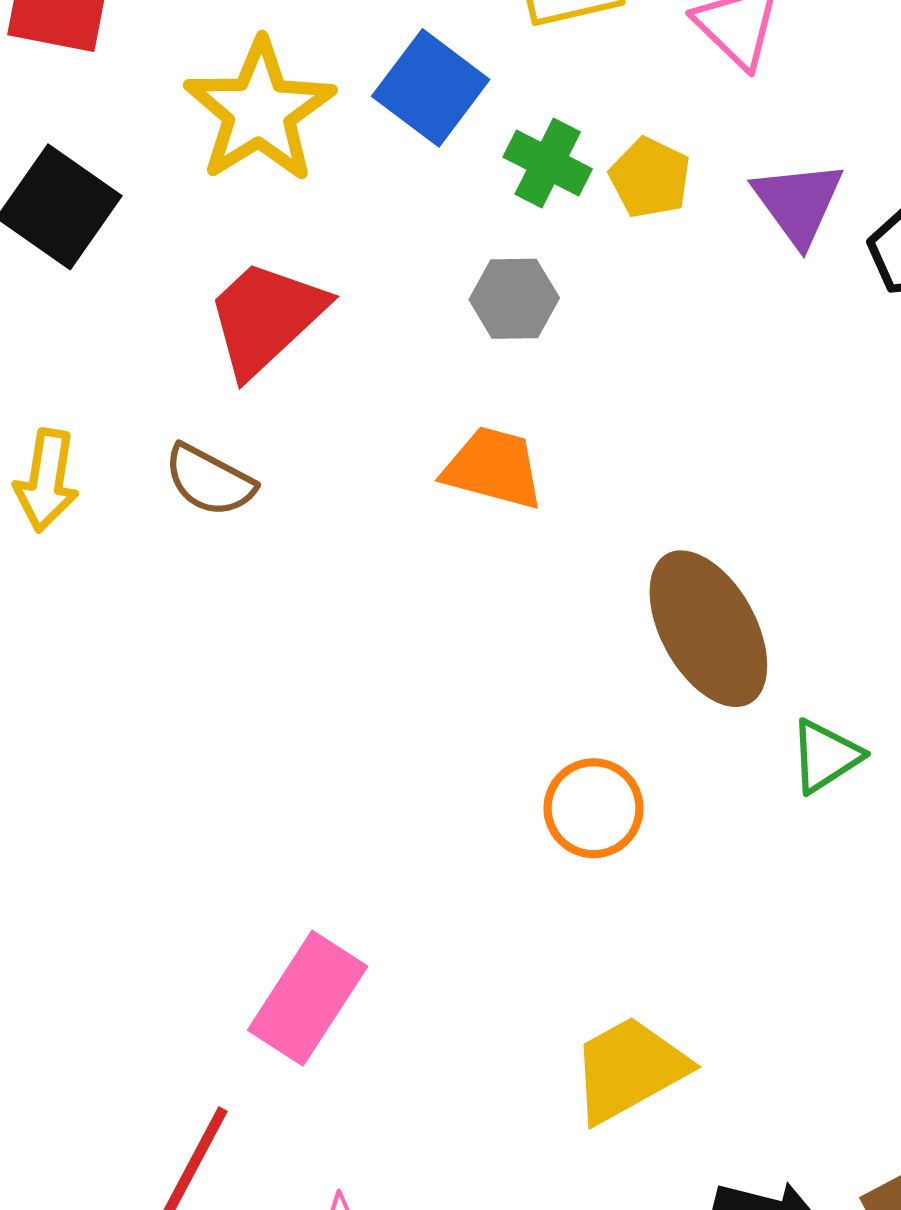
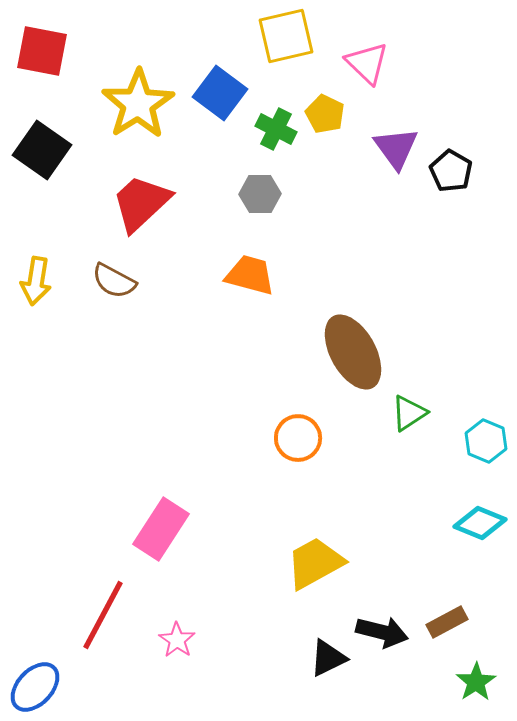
yellow pentagon: (650, 178) -> (325, 114), moved

